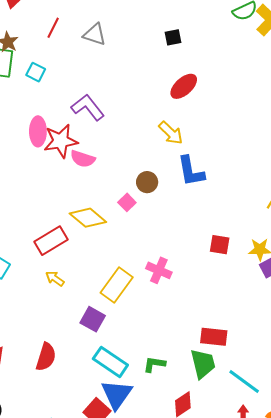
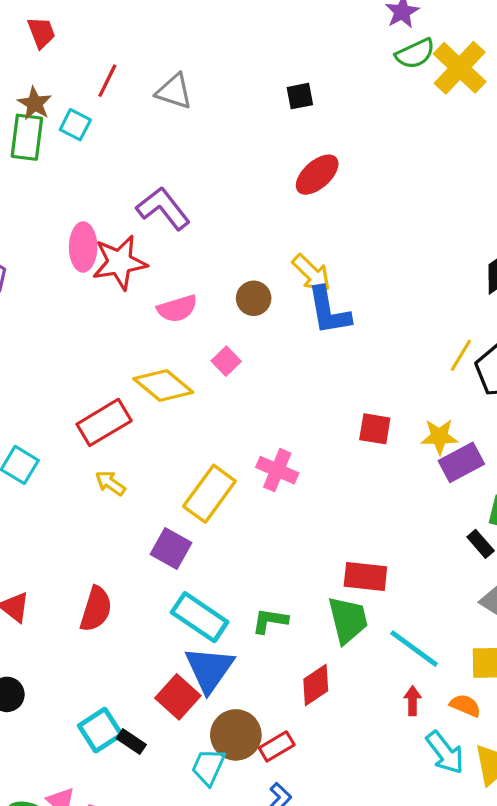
cyan square: (36, 72) -> (75, 125), moved
yellow arrow: (171, 133) -> (311, 273), moved
pink semicircle: (83, 159) -> (177, 309), moved, turned -35
brown circle: (147, 182) -> (254, 298), moved

